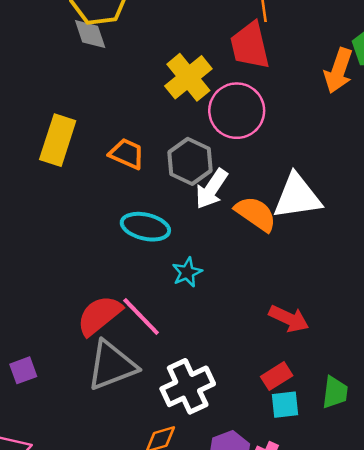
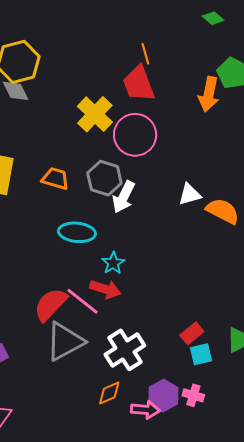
white triangle: (297, 197) -> (190, 194), size x0.6
orange semicircle: (256, 214) -> (223, 211), moved
red arrow: (289, 319) -> (105, 289), moved

